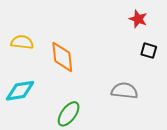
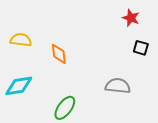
orange diamond: (62, 57) -> (59, 54), size x0.7

